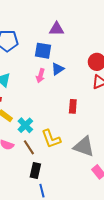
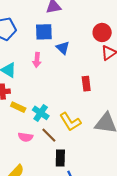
blue triangle: (58, 69) -> (63, 48), turned -32
pink arrow: (40, 76) -> (37, 60), moved

